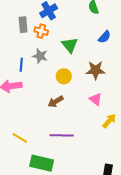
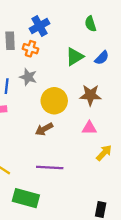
green triangle: (70, 45) -> (75, 57), moved, turned 36
yellow circle: (64, 76) -> (54, 101), size x1.5
pink triangle: (96, 99) -> (89, 128), turned -40

